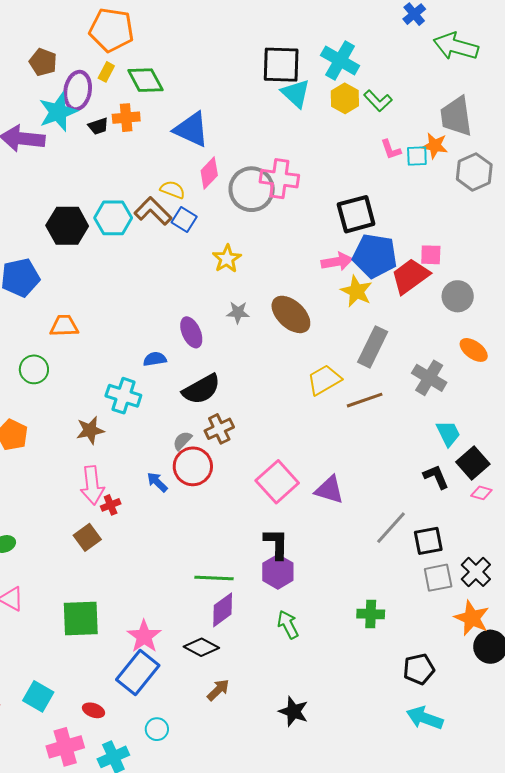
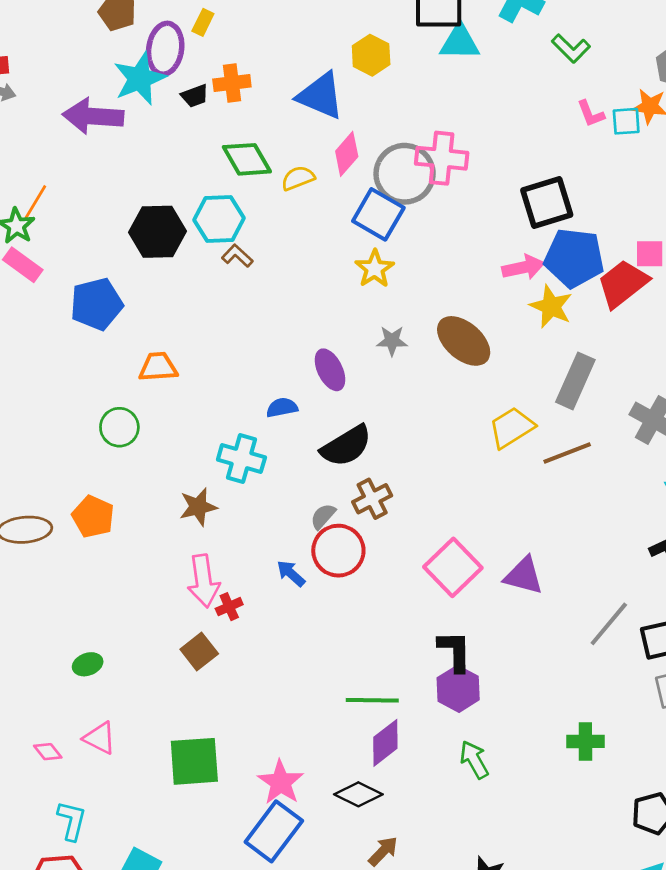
green diamond: (145, 80) -> (247, 159), moved
cyan triangle: (296, 93) -> (460, 42), turned -40
yellow hexagon: (345, 98) -> (371, 55), moved
yellow semicircle: (173, 190) -> (298, 178), turned -40
brown L-shape: (153, 211) -> (237, 256), moved, size x0.6
blue square: (184, 220) -> (378, 214), moved, size x1.5

